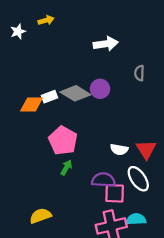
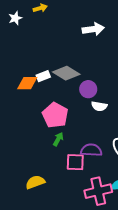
purple circle: (100, 89) -> (88, 89), moved
white semicircle: (119, 149) -> (99, 106), moved
pink square: (115, 193) -> (75, 162), moved

